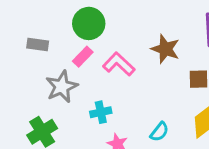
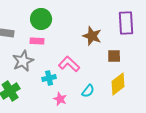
pink rectangle: (83, 57) -> (37, 41), turned 48
pink L-shape: (119, 64) -> (69, 64), moved

